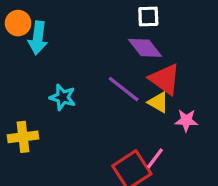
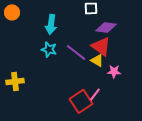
cyan arrow: (38, 38) -> (51, 24), moved
purple diamond: (145, 48) -> (106, 27), moved, turned -45
cyan star: (63, 97) -> (49, 49), moved

